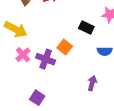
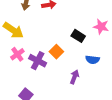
purple arrow: (92, 83) -> (74, 77), moved

